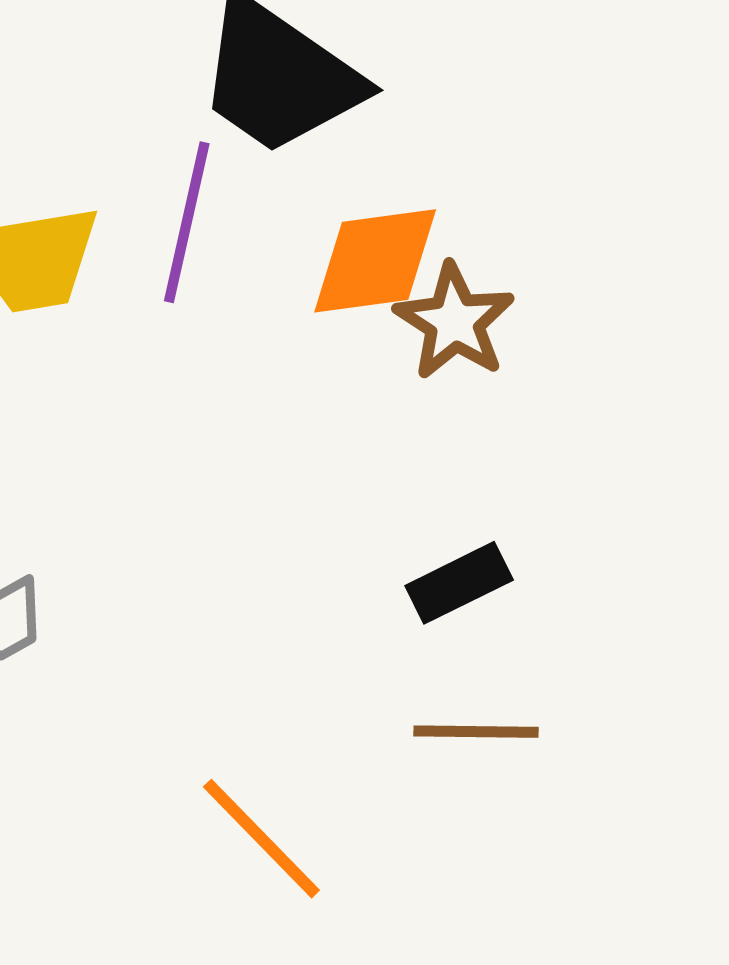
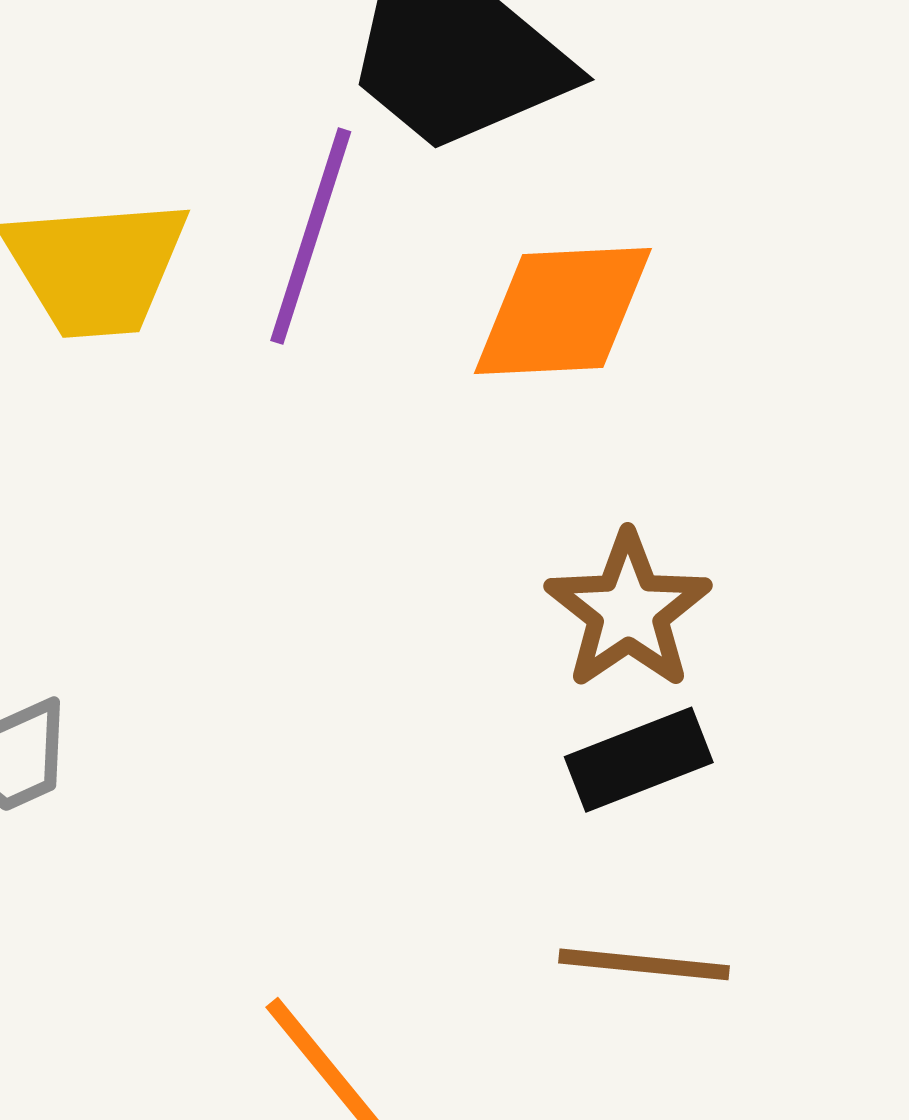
brown star: (454, 322) -> (628, 611), moved

